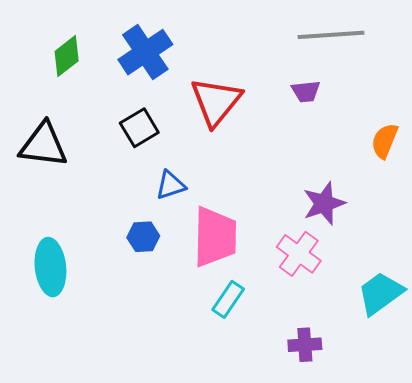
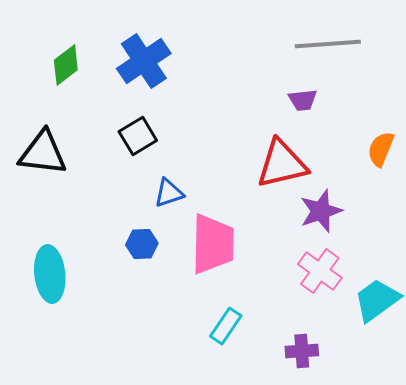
red triangle: (216, 102) -> (282, 164), moved, turned 38
pink cross: (299, 254) -> (320, 271), moved
cyan rectangle: (228, 299) -> (226, 326), moved

